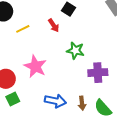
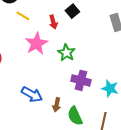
yellow line: (23, 29) -> (23, 16), turned 40
pink star: (35, 66) -> (36, 44), moved

